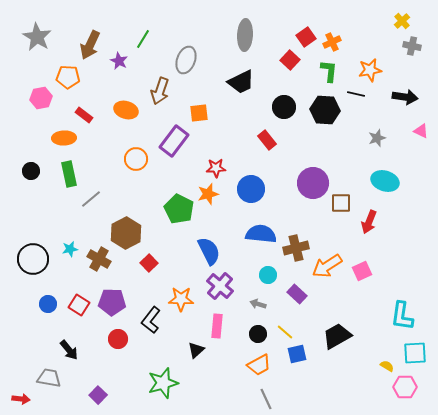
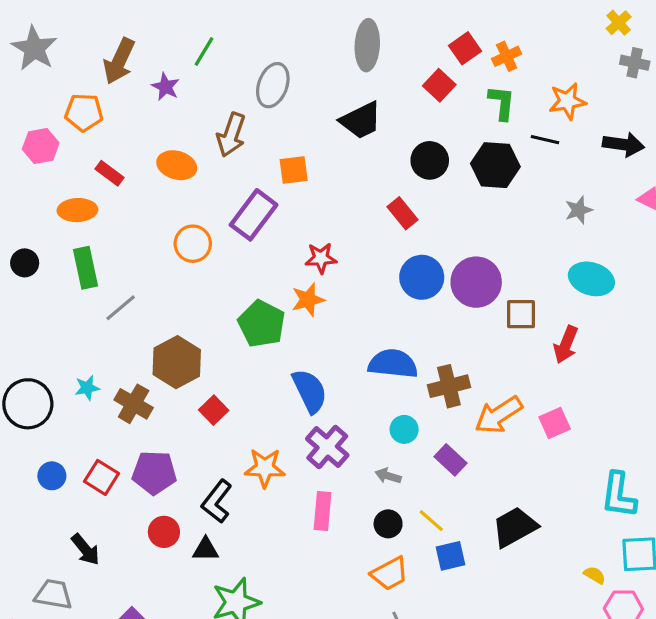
blue circle: (251, 189) -> (422, 277), moved
black triangle: (196, 350) -> (206, 549), moved, turned 42

